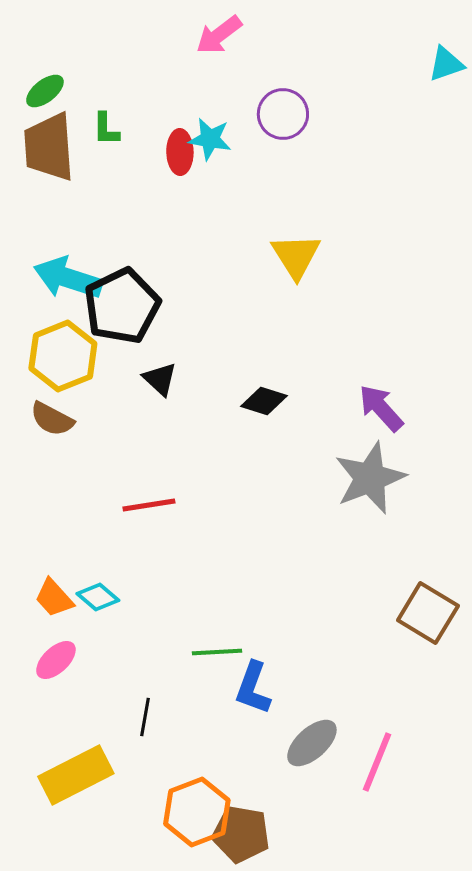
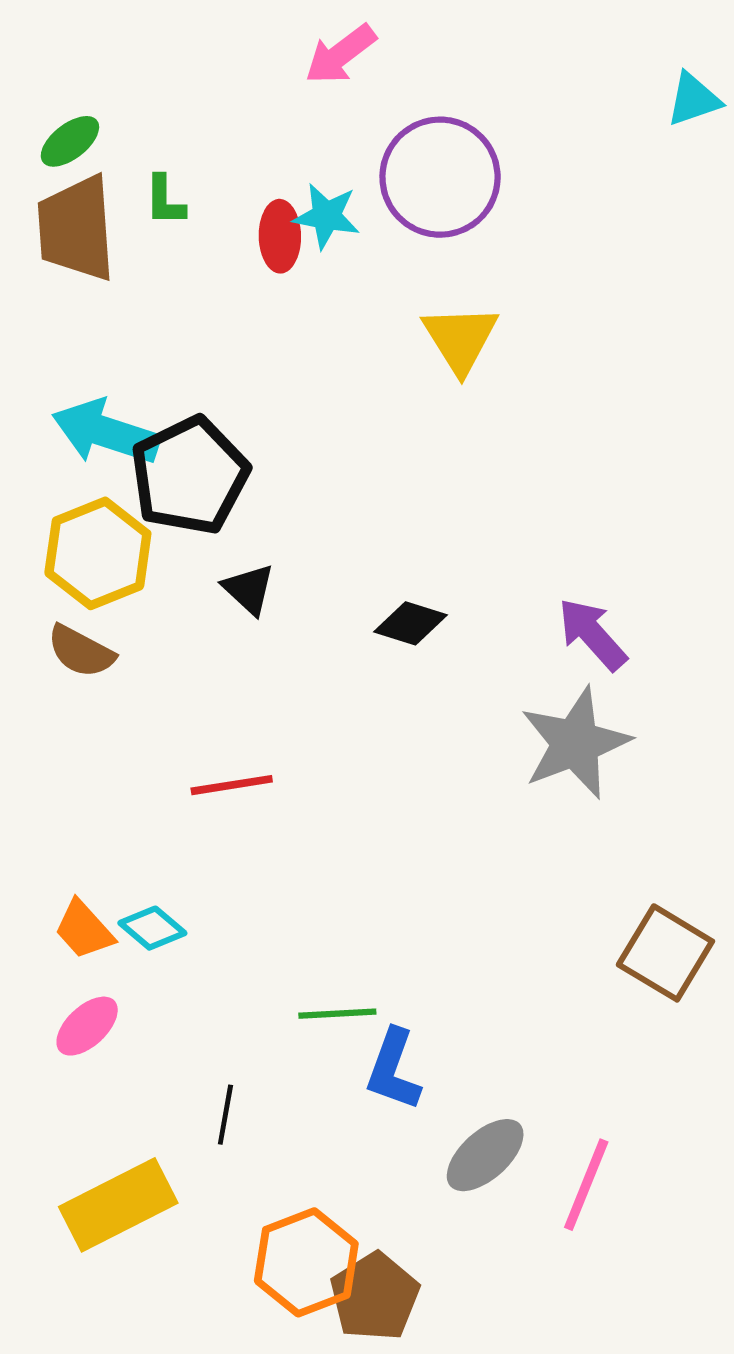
purple circle: (283, 114) -> (440, 177), size x1.5
yellow triangle: (296, 256) -> (460, 339), moved
brown pentagon: (241, 834) -> (375, 1297), turned 30

